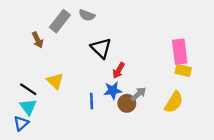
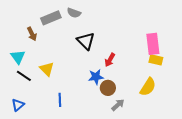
gray rectangle: (60, 21) -> (51, 18), turned 30
red arrow: (119, 70) -> (110, 60), moved
gray arrow: (139, 94) -> (118, 105), moved
blue line: (92, 101) -> (60, 100), moved
cyan triangle: (28, 107) -> (18, 57), moved

